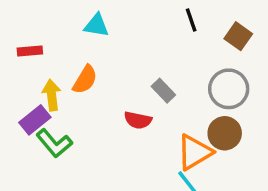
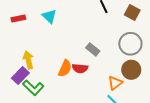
cyan triangle: (96, 25) -> (49, 16), turned 42
red rectangle: (30, 51) -> (18, 19), moved
orange semicircle: (85, 80) -> (65, 68), moved
orange triangle: (194, 152) -> (115, 83), size x0.7

